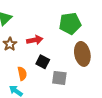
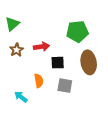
black square: (43, 62) -> (58, 63), moved, turned -32
orange semicircle: (22, 74) -> (39, 81), moved

